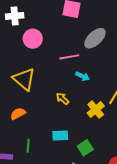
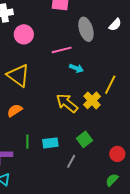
gray ellipse: (95, 38) -> (86, 29), turned -60
yellow arrow: (62, 99) -> (67, 103), moved, size x1.6
cyan rectangle: (60, 135) -> (50, 143), moved

